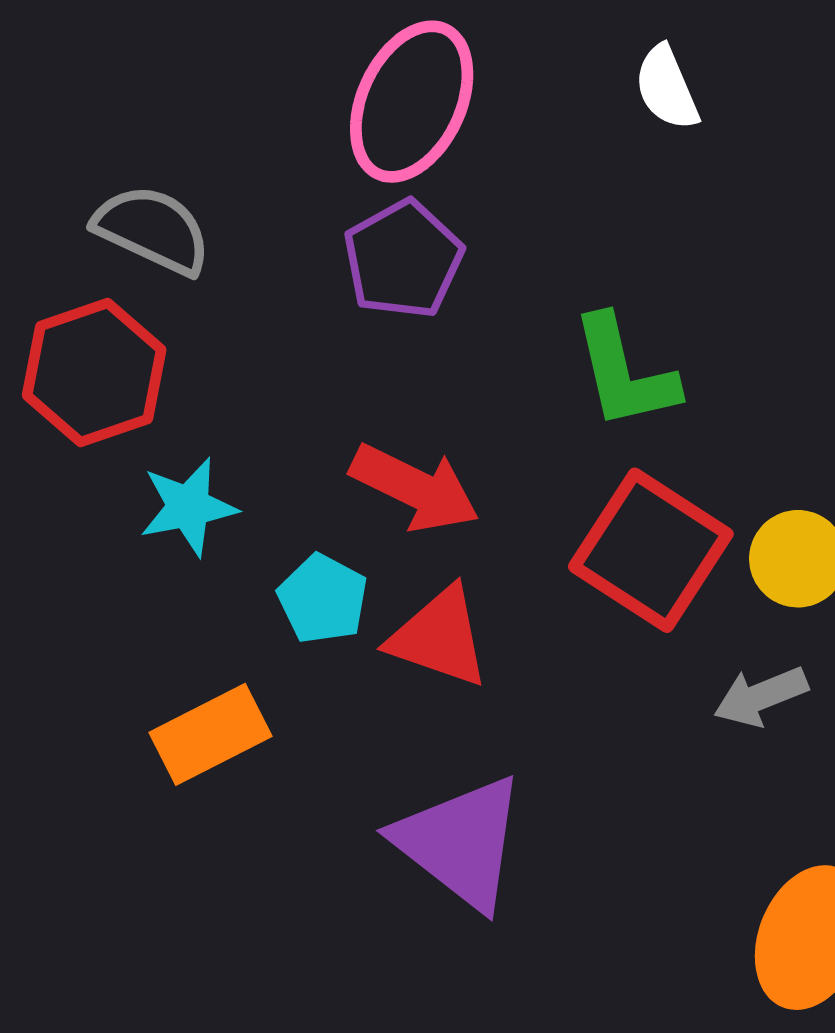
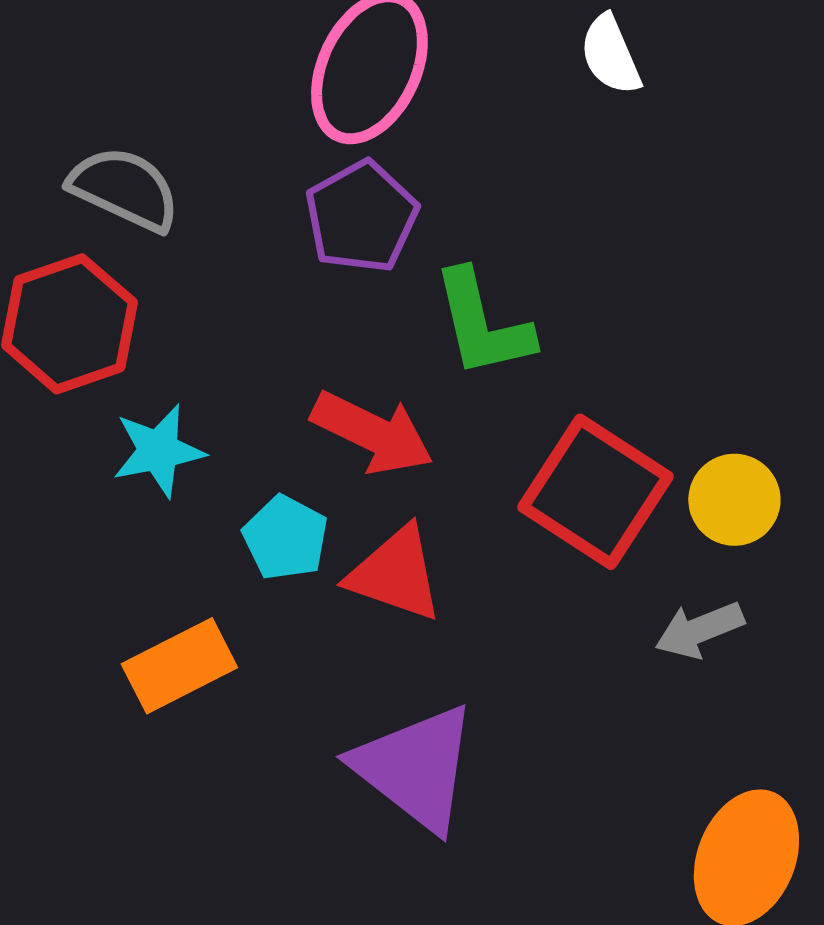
green L-shape: (624, 372) -> (482, 324), moved

